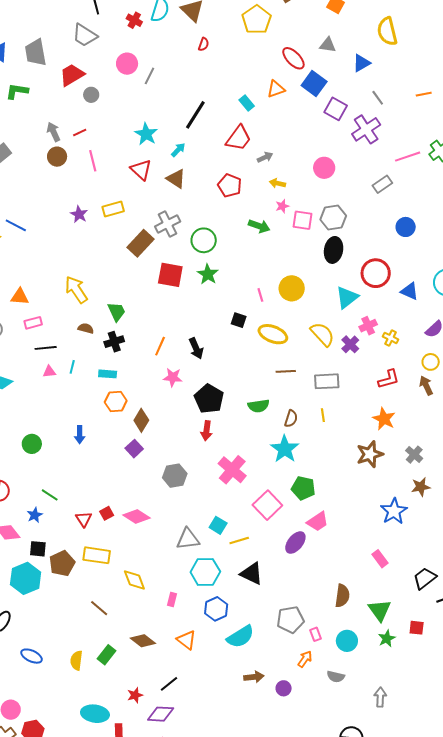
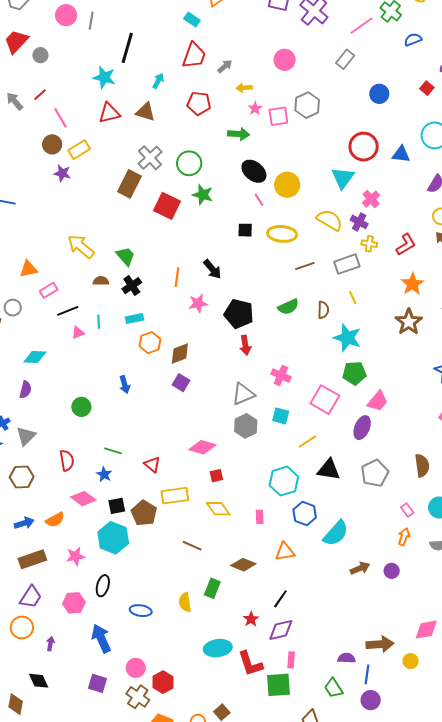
black line: (195, 115) -> (127, 48), moved
cyan arrow: (178, 150) -> (158, 81), moved
brown circle: (57, 157) -> (52, 144), moved
red triangle: (141, 170) -> (109, 113), turned -40
yellow rectangle: (113, 209) -> (79, 150), moved
black ellipse: (334, 250) -> (254, 171), moved, turned -45
red square: (170, 275) -> (167, 206), turned 32
yellow cross: (391, 338) -> (369, 244), moved
orange star: (384, 419) -> (412, 284), turned 30
brown diamond: (141, 420) -> (180, 354), turned 55
cyan star: (285, 449) -> (347, 338), moved
pink cross: (232, 470) -> (281, 375), size x0.7
gray hexagon: (175, 476) -> (246, 426), moved
red square: (107, 513) -> (216, 476), moved, turned 32
cyan square: (218, 525) -> (281, 416), moved
gray triangle: (188, 539) -> (243, 394), moved
gray pentagon: (290, 620) -> (375, 473), moved
orange triangle: (186, 640) -> (285, 552), turned -30

